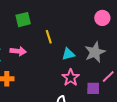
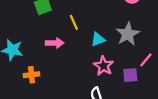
pink arrow: (18, 51) -> (55, 43), moved

